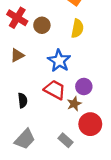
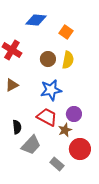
brown circle: (42, 25) -> (48, 59), moved
blue star: (59, 61) -> (51, 90), turned 30
gray trapezoid: (25, 139) -> (31, 145), moved

